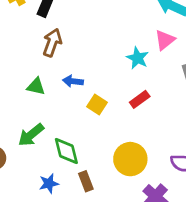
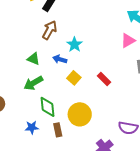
cyan star: (137, 58) -> (75, 45), moved
red rectangle: (140, 99) -> (104, 79), turned 72
green arrow: (31, 135) -> (33, 83), moved
yellow circle: (130, 159) -> (80, 114), moved

